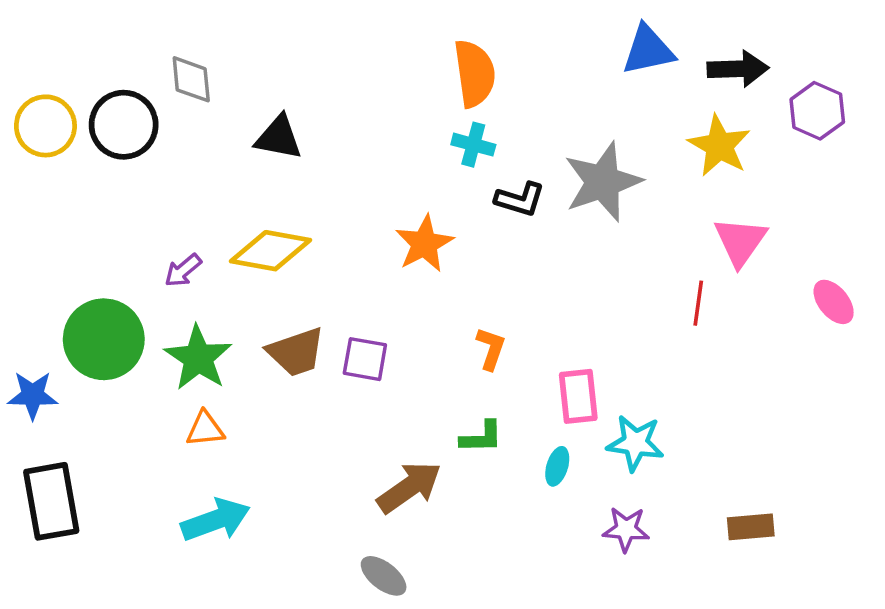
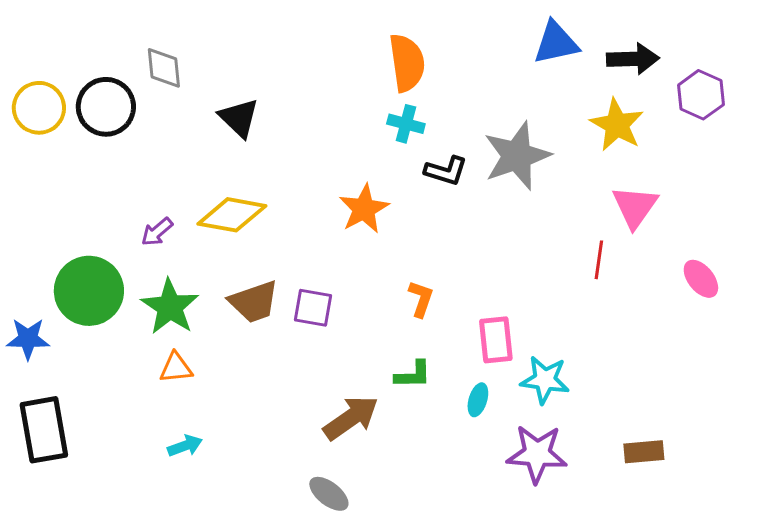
black triangle: (279, 138) -> (239, 118), turned 33
pink ellipse: (834, 302) -> (701, 279), moved
cyan arrow: (216, 520) -> (185, 446), size x0.6
purple star: (626, 529) -> (537, 454), size x1.5

